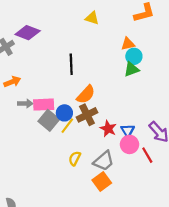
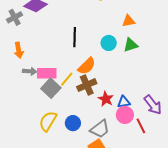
cyan circle: (134, 56) -> (109, 43), moved
orange arrow: (12, 82) -> (19, 50), turned 98
blue circle: (64, 113) -> (73, 123), moved
yellow line: (67, 126) -> (67, 79), moved
blue triangle: (128, 131) -> (124, 102), turned 48
yellow semicircle: (75, 158) -> (48, 121), moved, size x1.5

